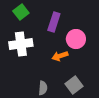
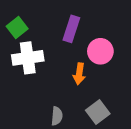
green square: (21, 12) -> (17, 28), moved
orange arrow: (60, 56) -> (79, 74), turned -63

